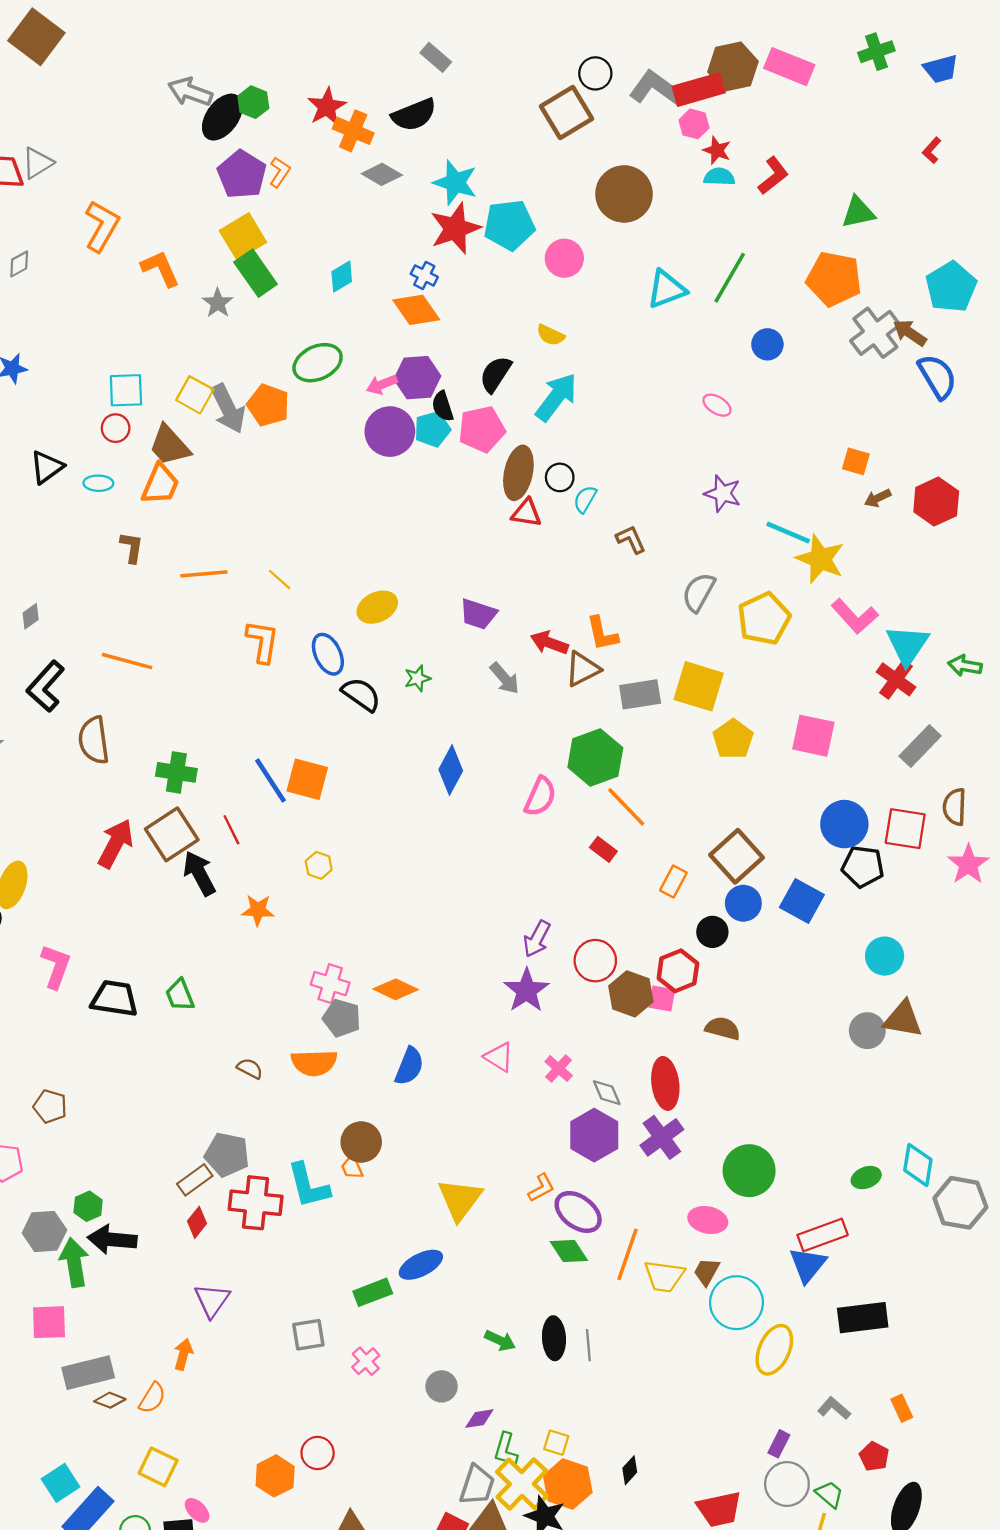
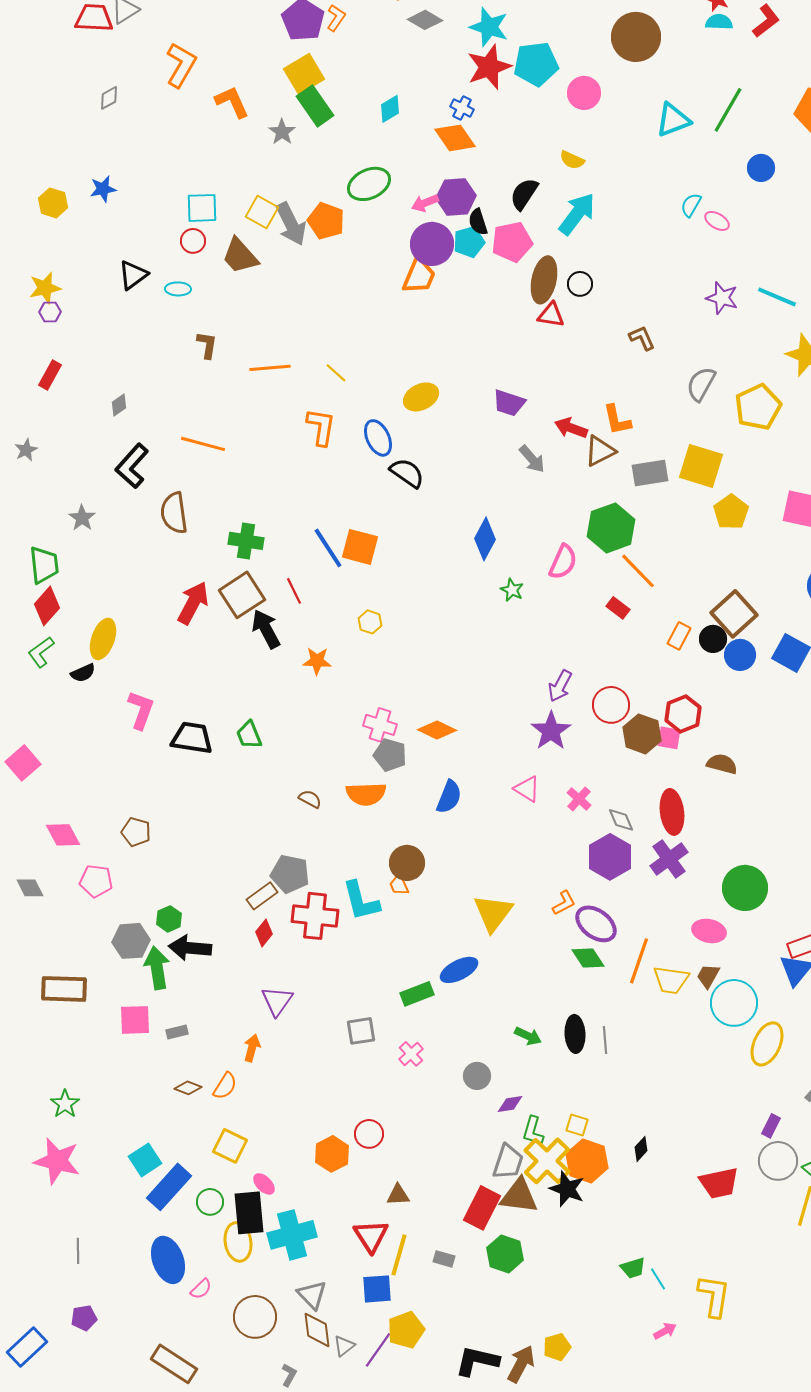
orange trapezoid: (160, 484) -> (419, 276), moved
cyan semicircle: (585, 499) -> (691, 205), moved
cyan line: (788, 533) -> (777, 297), moved
green star: (417, 678) -> (512, 590), moved, turned -30
black circle: (712, 932) -> (713, 639), moved
gray rectangle: (88, 1373) -> (177, 1032), moved, size x0.5

